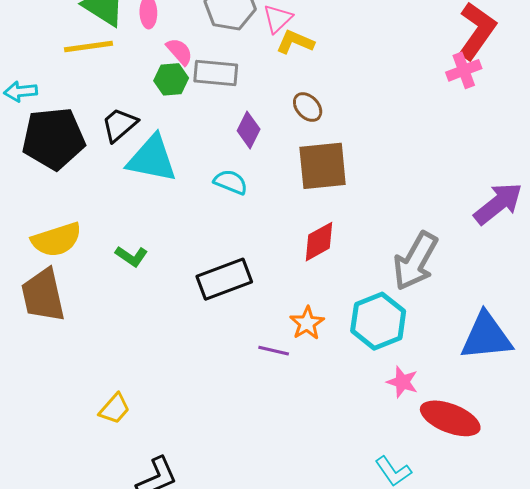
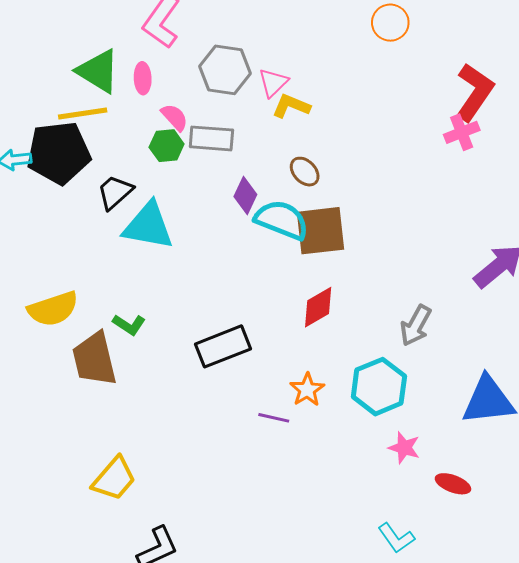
black pentagon: (53, 138) -> (59, 153), moved
cyan semicircle: (231, 182) -> (282, 220), moved, size x1.6
gray arrow: (415, 261) -> (416, 325), size x0.7
brown trapezoid: (43, 295) -> (94, 359), moved
yellow trapezoid: (115, 409) -> (114, 479), size x1.4
red ellipse: (450, 418) -> (453, 484), size x0.6

